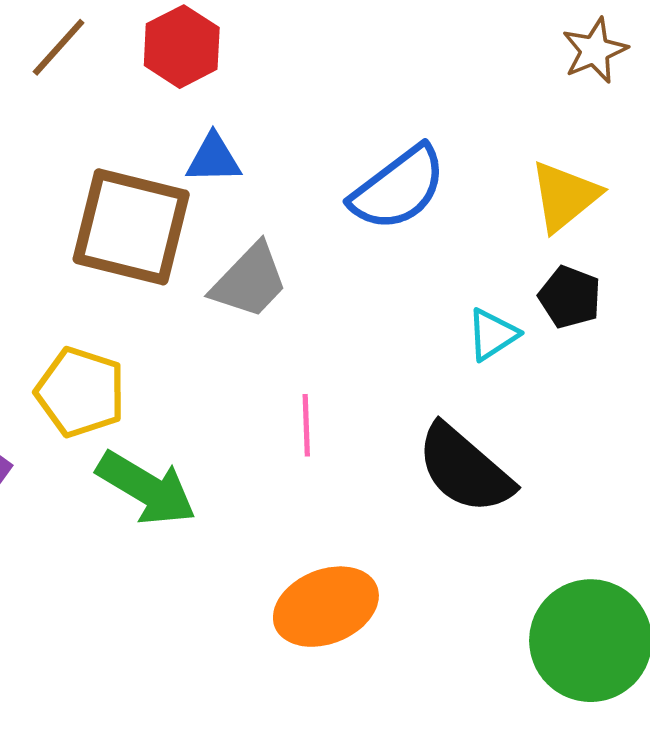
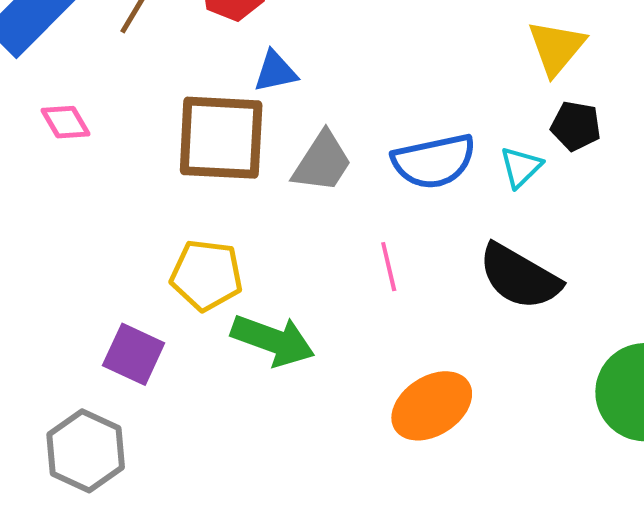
blue semicircle: (398, 188) -> (434, 161), moved, turned 36

